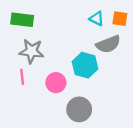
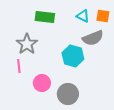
green rectangle: (22, 20) -> (45, 17), moved
gray star: (31, 51) -> (27, 44), turned 30
pink circle: (56, 83) -> (42, 83), moved

